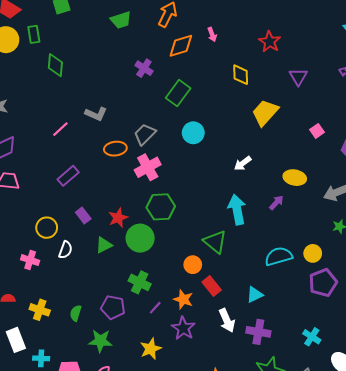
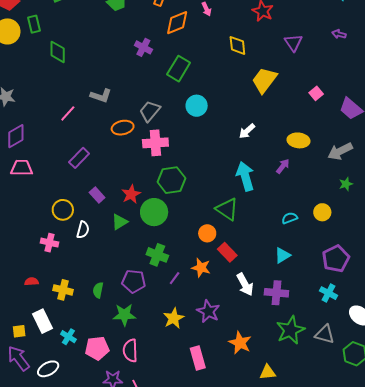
pink cross: (148, 167) -> (155, 143), turned 30
cyan semicircle: (279, 256) -> (290, 218), size x0.6
purple pentagon: (323, 283) -> (336, 259), moved
cyan triangle: (255, 295) -> (282, 255), moved
purple star: (183, 328) -> (208, 311), moved
cyan cross: (41, 358) -> (68, 337), turned 35

